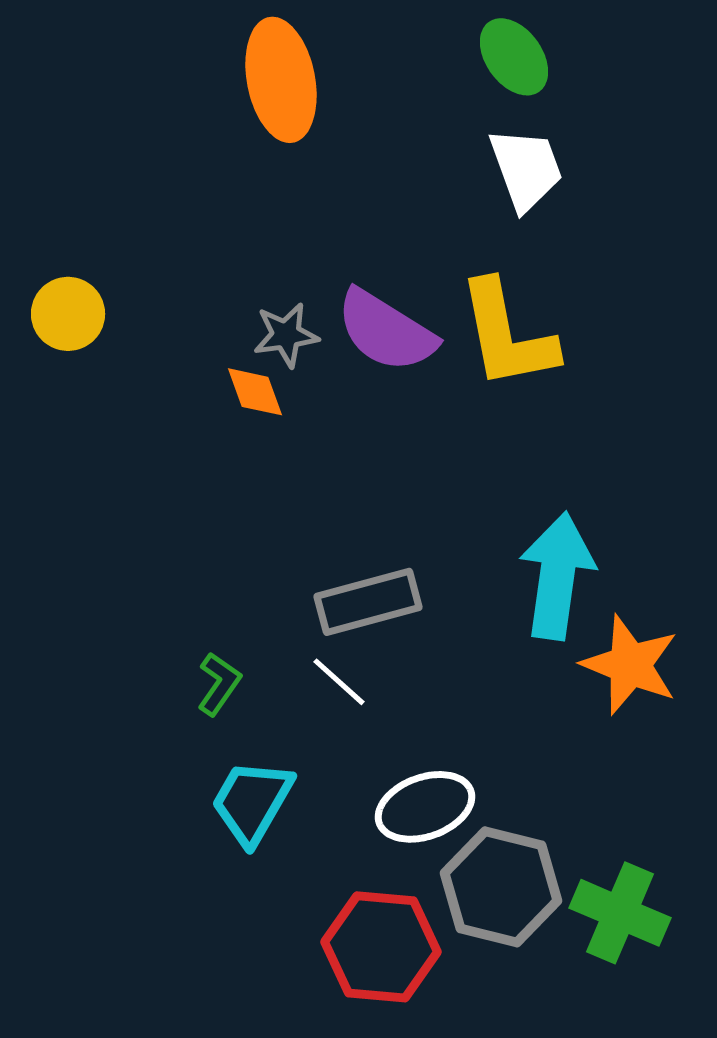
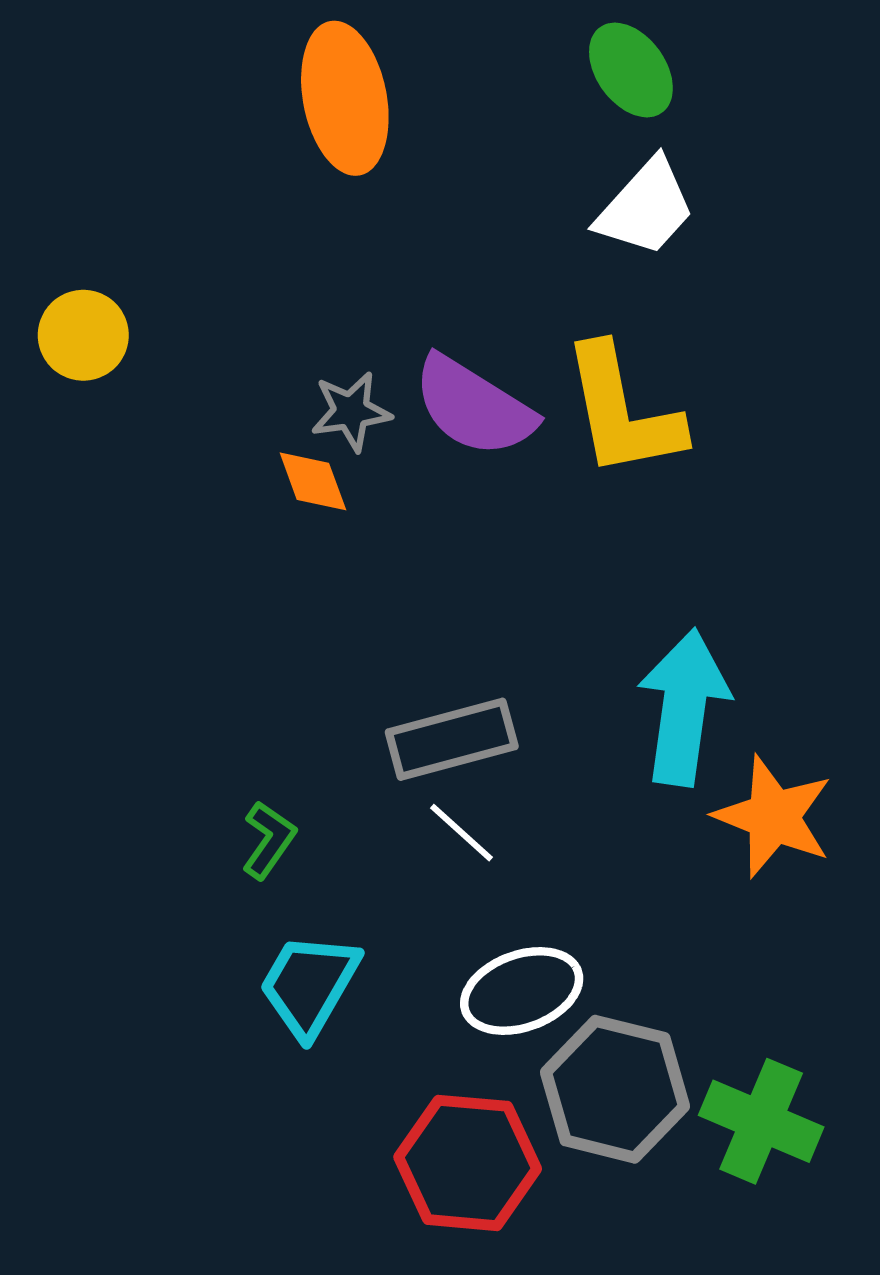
white trapezoid: (526, 169) -> (646, 208), turned 62
yellow circle: (68, 314) -> (83, 335), moved
white line: (339, 682) -> (461, 833), moved

